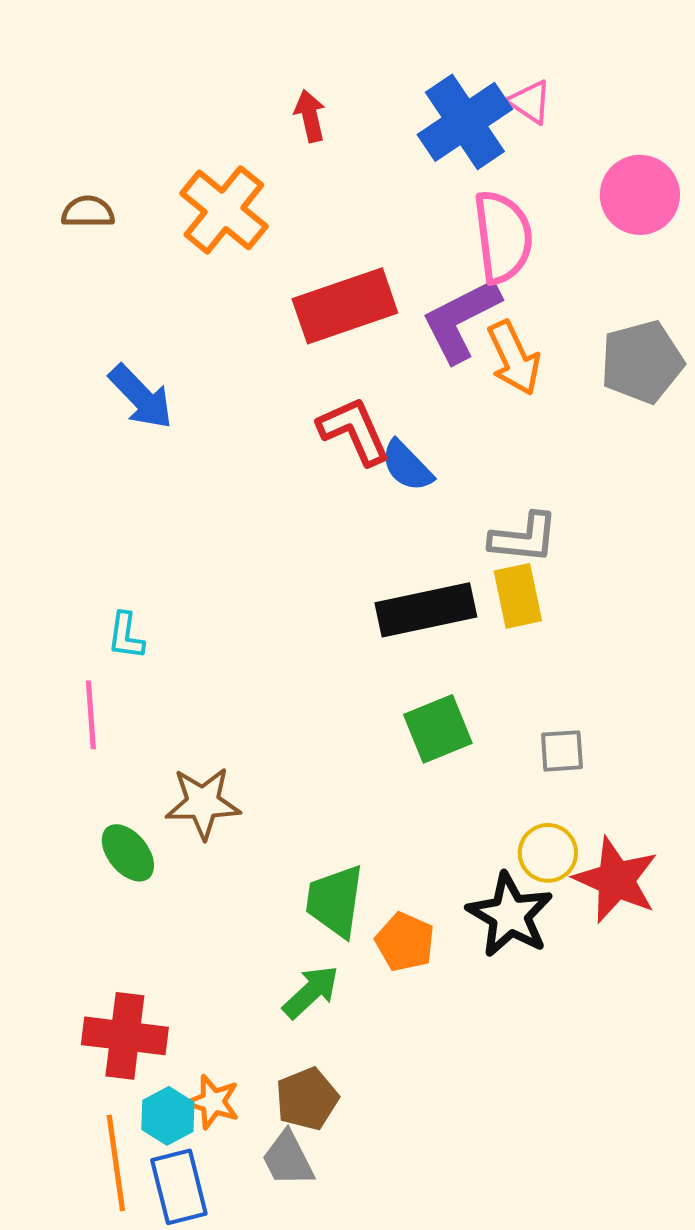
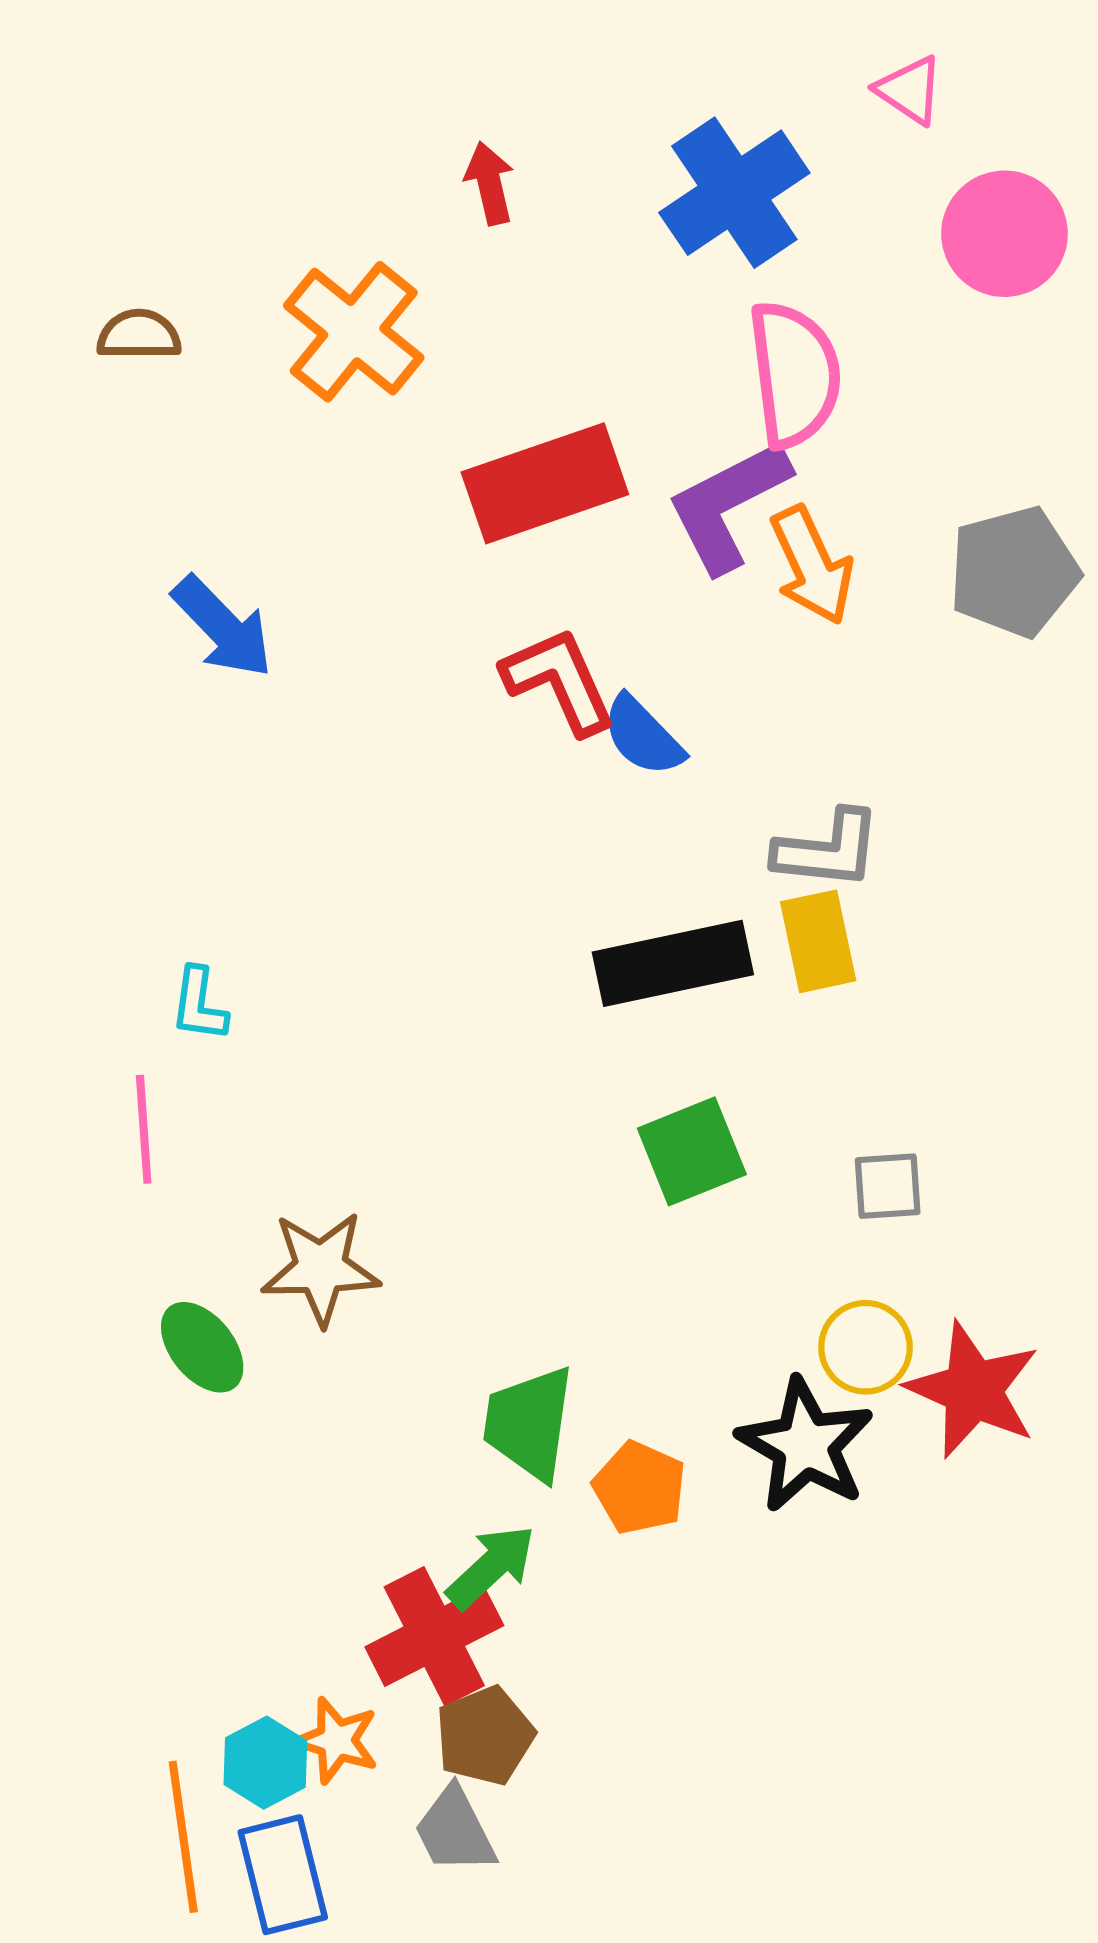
pink triangle: (530, 102) -> (910, 90), moved
pink circle: (640, 195) -> (1004, 234), moved
red cross: (125, 1036) -> (434, 1636), moved, turned -34

